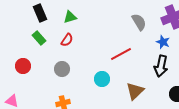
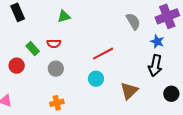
black rectangle: (40, 13) -> (18, 12), moved
green rectangle: (39, 38) -> (33, 49), moved
red semicircle: (67, 40) -> (54, 44), moved, turned 56
red line: (121, 54) -> (103, 54), moved

